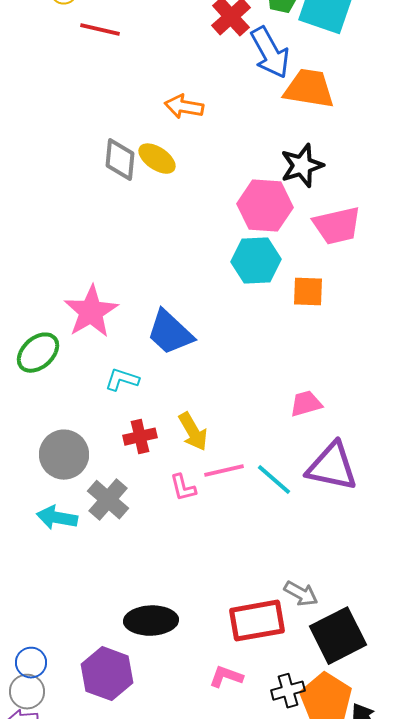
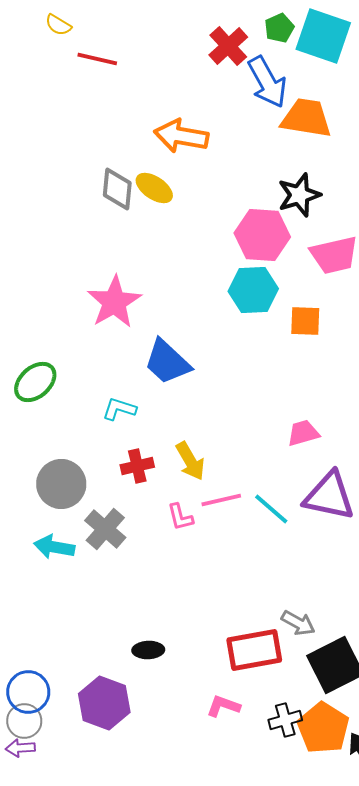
orange arrow: (184, 107) -> (181, 136), size x1.4
pink star: (91, 312) -> (114, 302), moved
black ellipse: (151, 621) -> (148, 650), size x0.6
blue circle: (31, 663) -> (28, 692), size x1.4

